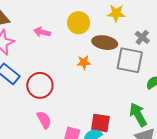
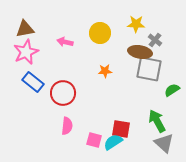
gray cross: (142, 37) -> (155, 40), moved
brown ellipse: (105, 43) -> (140, 52), moved
pink semicircle: (44, 120) -> (67, 126), turned 36

